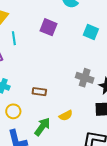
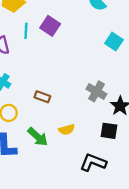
purple square: (48, 27) -> (50, 26), moved
green arrow: (42, 127) -> (38, 137), turned 84

